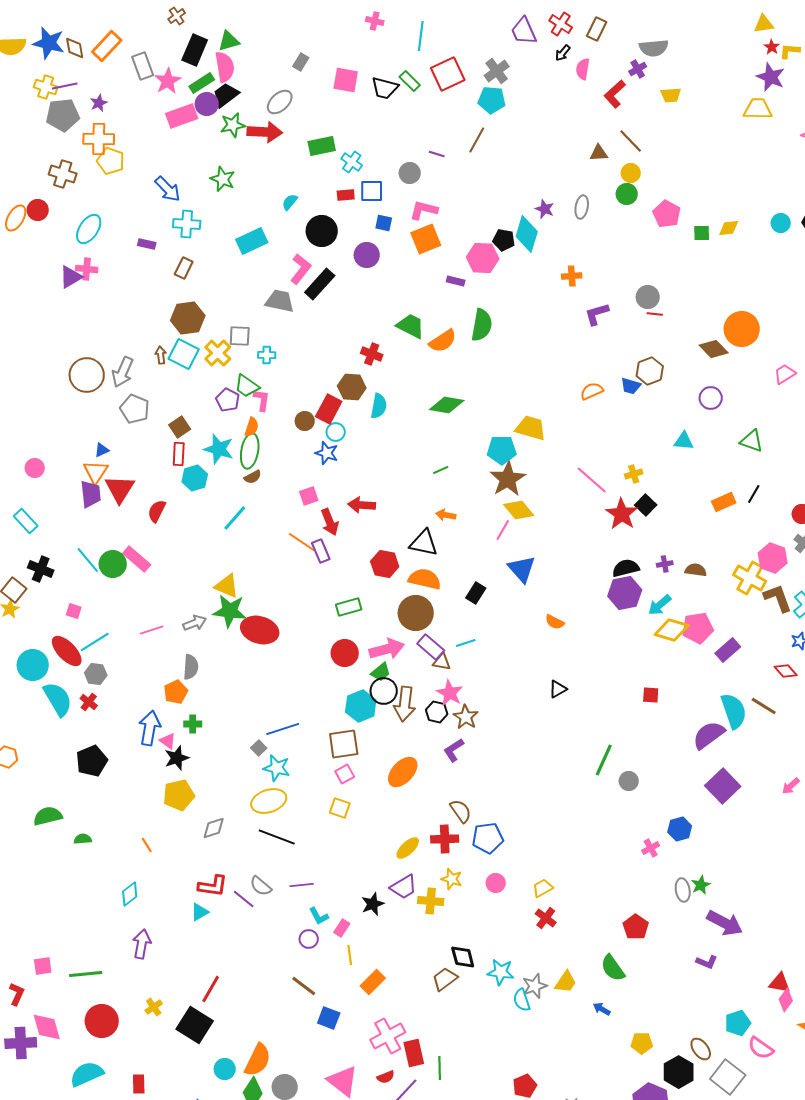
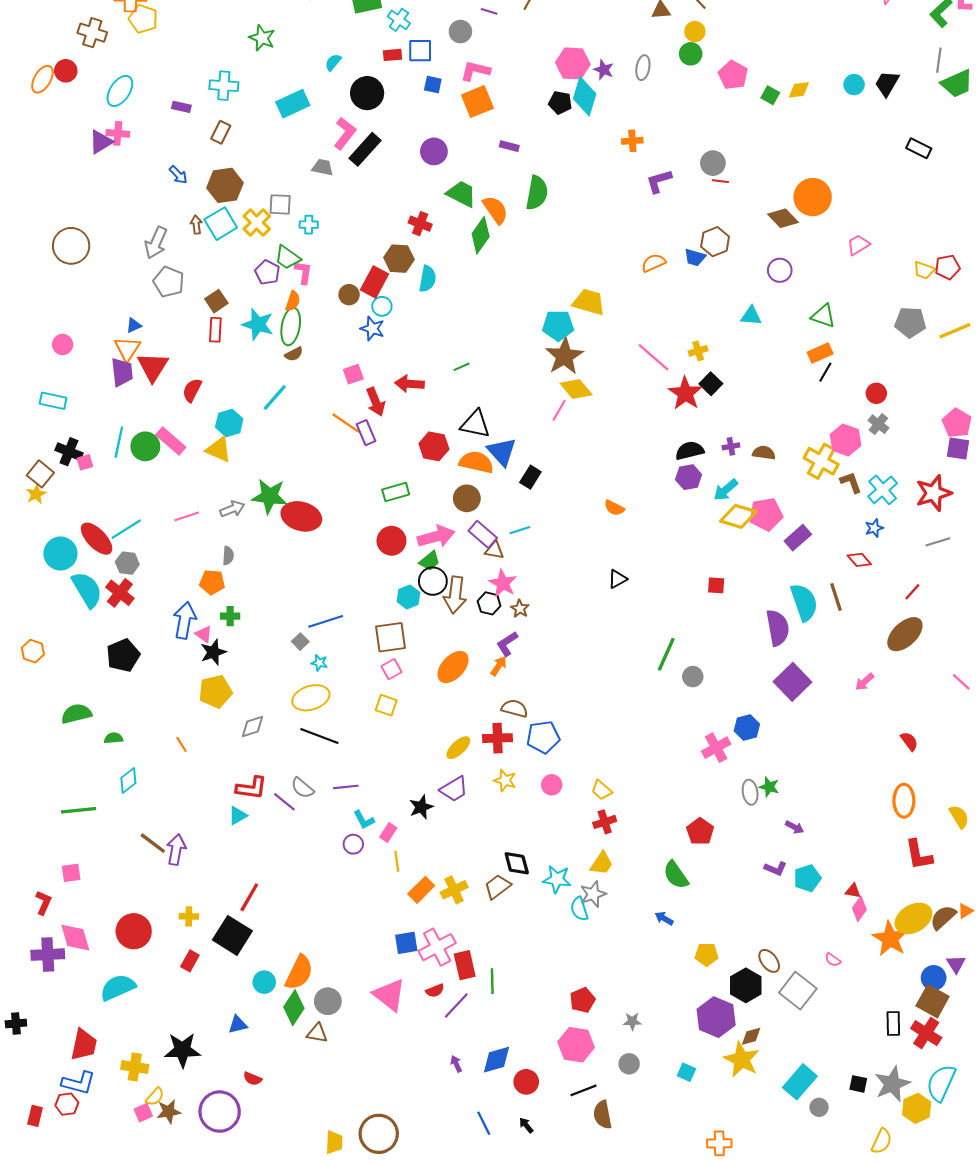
blue arrow: (168, 189) -> (178, 175), moved, size x0.7
green square: (702, 233) -> (770, 95), turned 30
purple circle: (367, 255) -> (434, 151), moved
pink hexagon: (483, 258) -> (573, 63), moved
gray trapezoid: (280, 301) -> (323, 167), size x0.7
orange semicircle: (443, 341) -> (495, 210), turned -92
cyan square: (184, 354) -> (221, 224), turned 32
brown circle: (87, 375) -> (71, 246), moved
green diamond: (447, 405) -> (481, 235), moved, turned -64
green line: (441, 470) -> (461, 367), moved
cyan hexagon: (195, 478) -> (229, 423), moved
orange rectangle: (724, 502) -> (820, 353), moved
orange arrow: (446, 515) -> (499, 666), moved, turned 114
cyan rectangle: (26, 521) -> (53, 401), turned -35
cyan line: (88, 560) -> (119, 442), turned 52
blue triangle: (522, 569) -> (502, 452), moved
yellow triangle: (227, 586) -> (219, 450), moved
purple hexagon: (625, 593) -> (689, 477), size x0.7
brown L-shape: (778, 598) -> (851, 482), size x0.7
pink square: (74, 611) -> (85, 462), moved, turned -35
brown circle: (416, 613) -> (467, 498), size x0.7
gray semicircle: (191, 667) -> (228, 556), size x0.7
orange pentagon: (176, 692) -> (212, 582), turned 30
red cross: (89, 702) -> (120, 593), size x1.5
cyan hexagon: (361, 706) -> (408, 597), size x0.7
brown line: (764, 706) -> (836, 597), turned 40
brown star: (466, 717) -> (520, 609), size x0.7
purple semicircle: (709, 735) -> (778, 628), turned 116
cyan star: (277, 768) -> (319, 663), size x0.6
brown semicircle: (461, 811) -> (515, 708), turned -40
pink cross: (651, 848) -> (716, 748), size x1.5
green star: (701, 885) -> (769, 787), turned -30
yellow trapezoid: (543, 888) -> (602, 790), turned -110
cyan diamond: (130, 894) -> (128, 781), moved
yellow cross: (431, 901) -> (454, 890), moved, turned -30
red cross: (546, 918) -> (605, 822), turned 35
purple arrow: (725, 923) -> (795, 827), size x0.5
green line: (86, 974) -> (79, 810), moved
yellow trapezoid: (566, 982) -> (602, 863), moved
red triangle: (780, 983) -> (853, 891), size x0.7
brown line: (304, 986) -> (153, 843), moved
yellow cross: (154, 1007) -> (189, 916), turned 36
blue square: (329, 1018) -> (406, 943), moved, turned -30
cyan pentagon: (738, 1023) -> (807, 878), moved
pink semicircle: (761, 1048) -> (833, 960), size x0.6
red rectangle: (139, 1084) -> (190, 961), moved, turned 30

